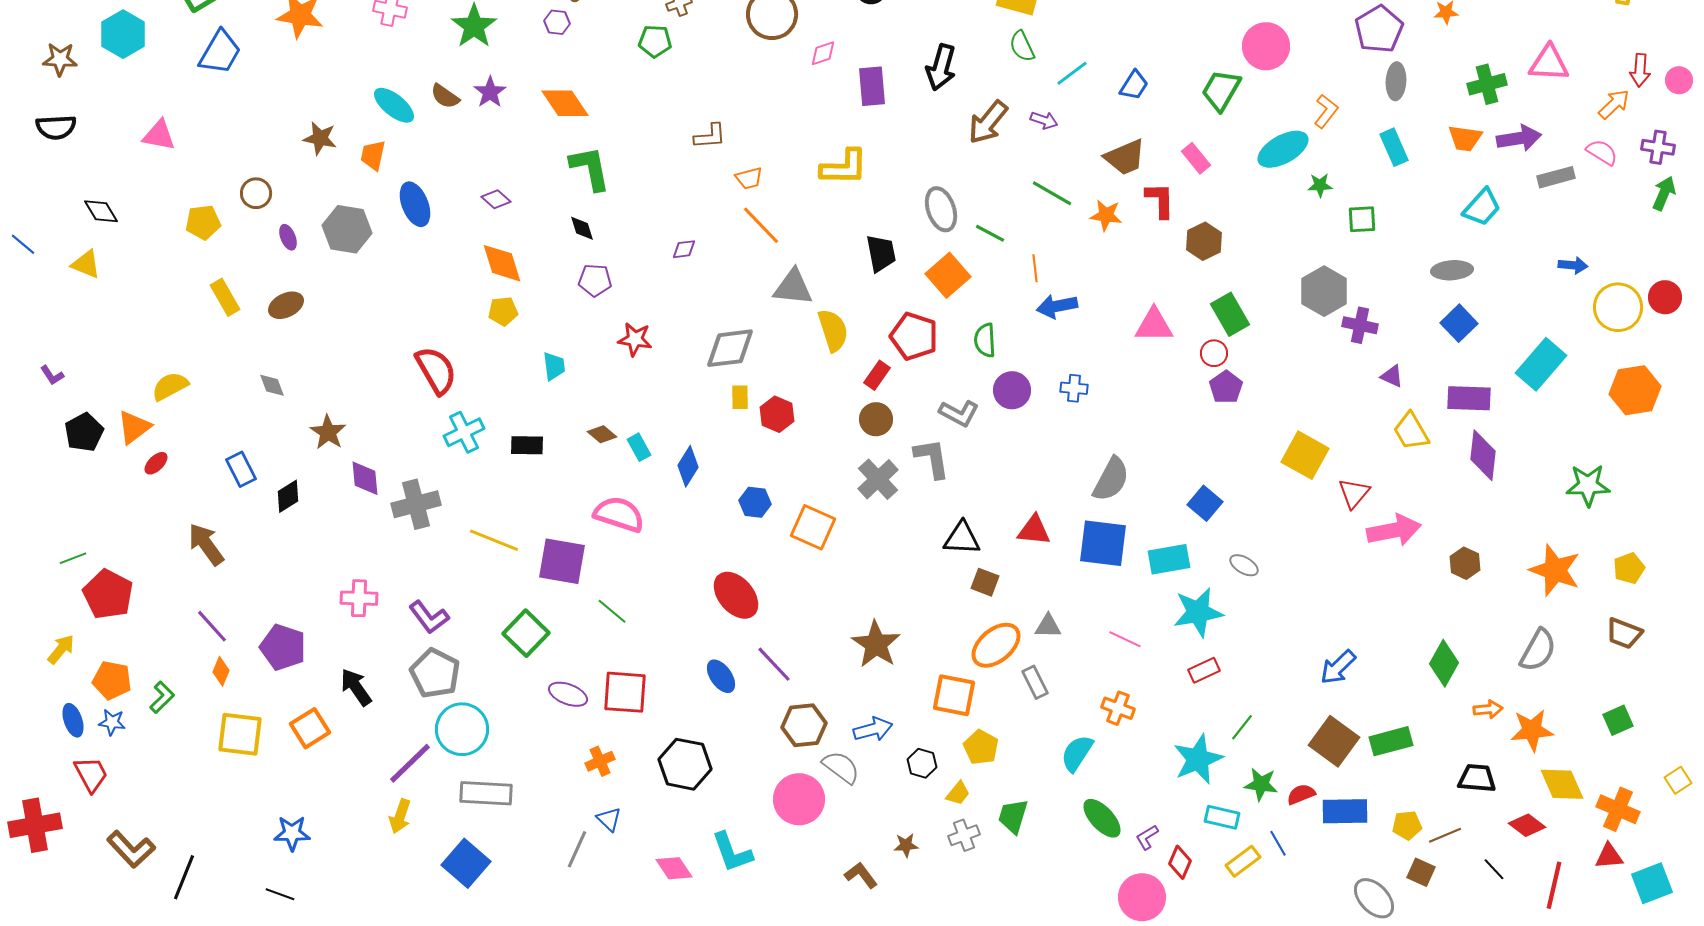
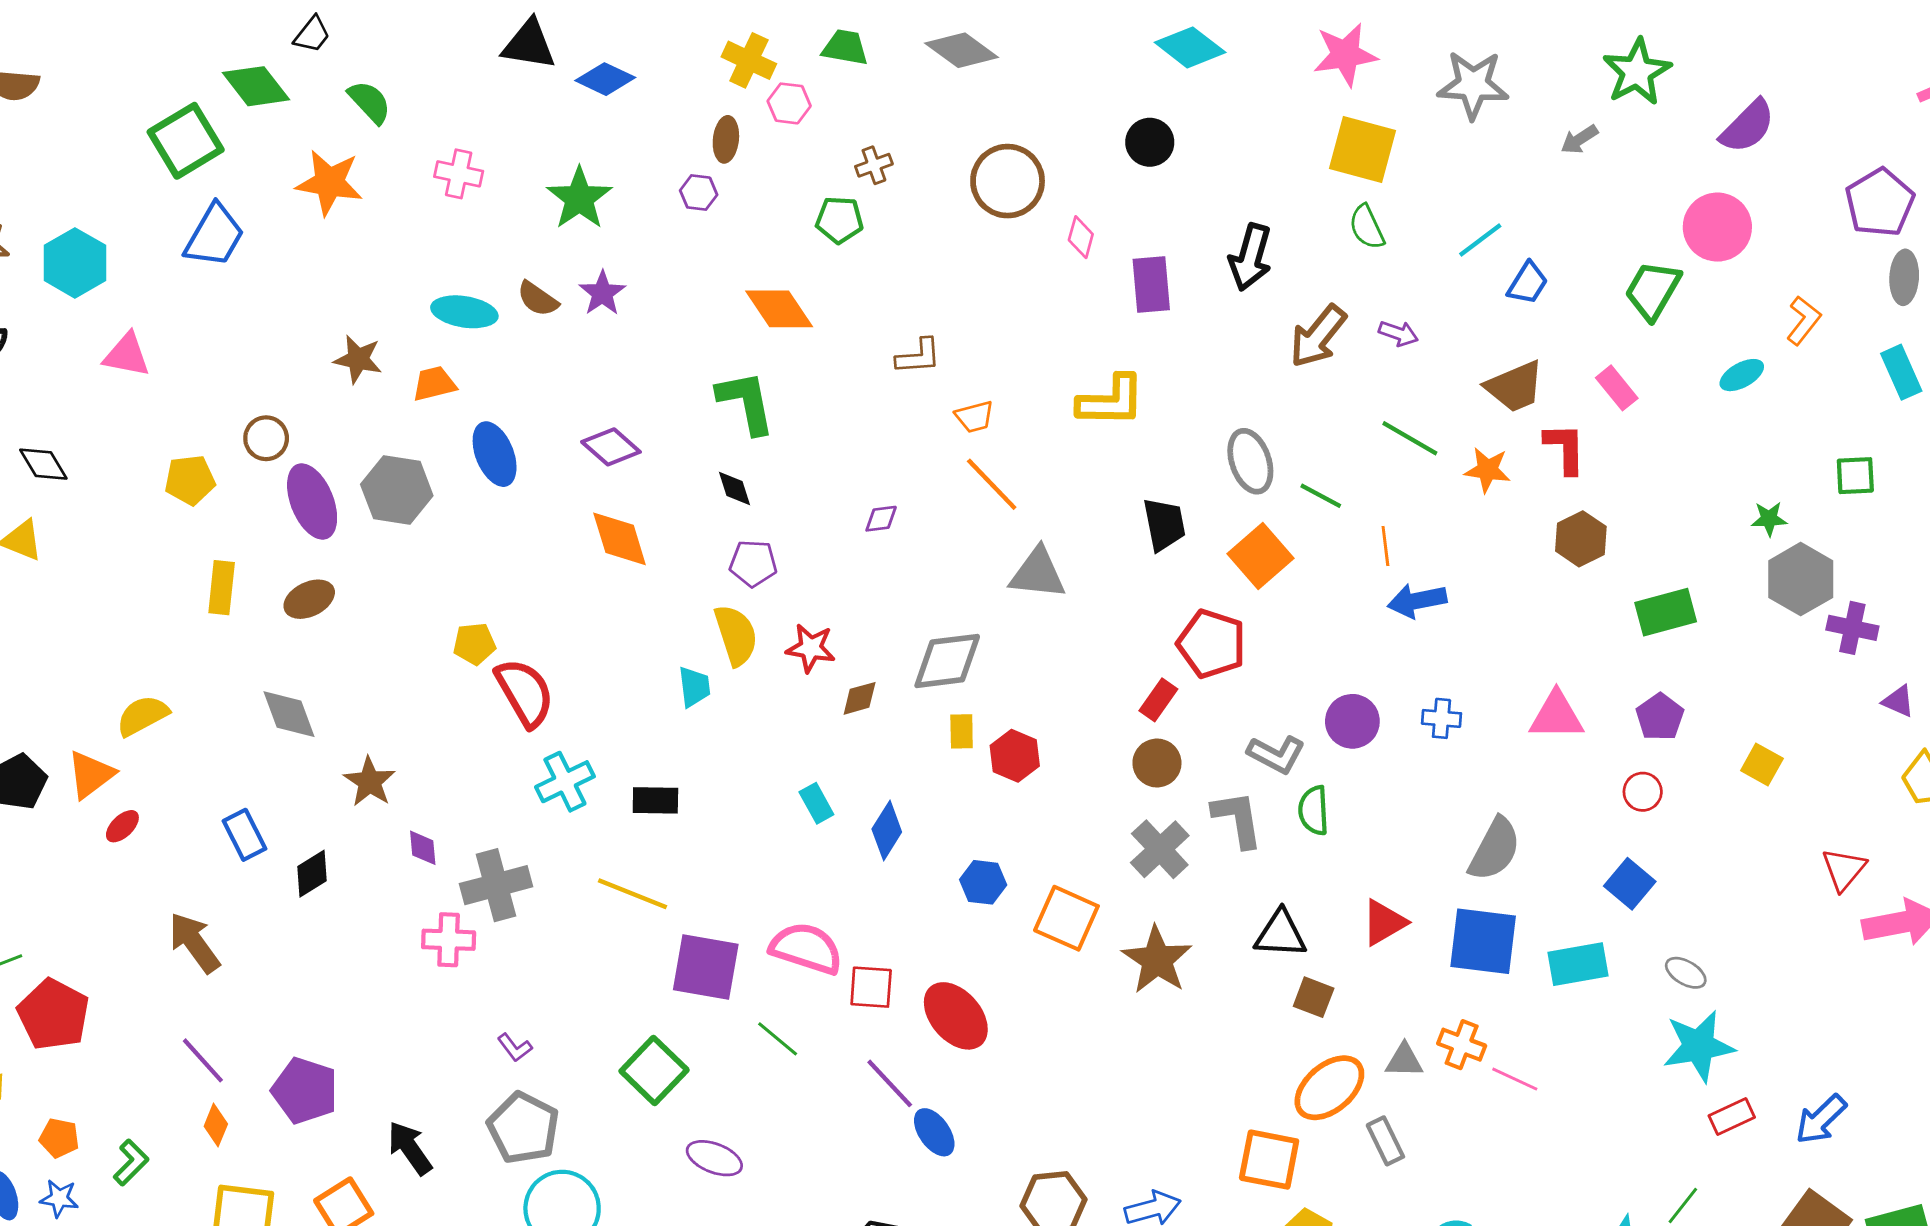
cyan hexagon: (123, 34) -> (75, 263), moved
pink diamond: (823, 53) -> (1081, 237), turned -56
cyan line: (1072, 73) -> (1480, 240), moved
orange diamond: (565, 103) -> (779, 309), moved
cyan ellipse: (394, 105) -> (464, 312), turned -30
cyan ellipse: (1283, 149) -> (1742, 375), size x0.6
orange trapezoid: (373, 155) -> (434, 384), turned 64
green star: (1320, 185) -> (1769, 519), moved
purple diamond: (496, 199) -> (611, 447), size x1.4
purple ellipse: (288, 237) -> (312, 501), size x2.0
brown hexagon: (1204, 241) -> (1581, 539), moved
yellow rectangle: (225, 297) -> (222, 588), turned 36
yellow pentagon: (503, 311) -> (474, 644), moved
green rectangle: (1230, 314) -> (1666, 612), turned -75
pink triangle: (1154, 325) -> (1556, 716), moved
yellow semicircle: (833, 330) -> (736, 635), moved
green semicircle: (985, 340) -> (1314, 810), moved
red circle: (1214, 353) -> (1643, 792), moved
gray diamond: (272, 385) -> (289, 714), size x1.5
brown diamond: (602, 434) -> (860, 698), moved, turned -56
yellow square: (1305, 455) -> (1762, 764), moved, size x0.6
purple diamond: (365, 478) -> (423, 848), size x0.7
pink semicircle: (619, 514) -> (806, 948), moved
red triangle: (1034, 530) -> (1384, 922), turned -36
yellow line: (494, 540) -> (633, 894), moved
pink cross: (359, 598) -> (449, 940), moved
cyan star: (1198, 612) -> (1699, 1046), moved
purple L-shape: (429, 617) -> (515, 1048), size x0.6
brown star: (876, 644) -> (1157, 960), moved
purple line: (774, 664) -> (890, 1083), moved
red rectangle: (1204, 670) -> (1732, 1116), moved
orange pentagon: (112, 680) -> (59, 1138), size x0.7
red square: (625, 692) -> (871, 987), moved, size x0.7
orange cross: (1118, 708) -> (1462, 1045), moved

